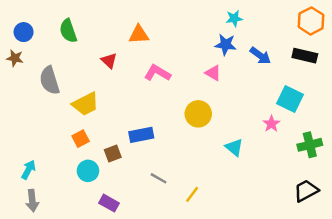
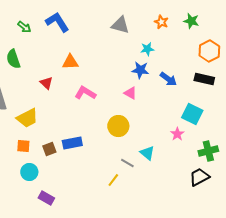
orange square: (81, 139) -> (23, 146), turned 32
brown square: (113, 154) -> (49, 149), moved
gray line: (159, 178) -> (127, 163), moved
black trapezoid: (306, 191) -> (199, 177), moved
yellow line: (192, 194) -> (113, 180), moved

